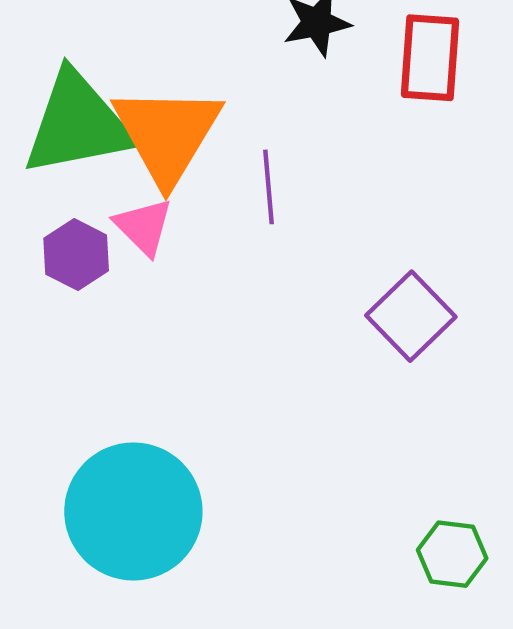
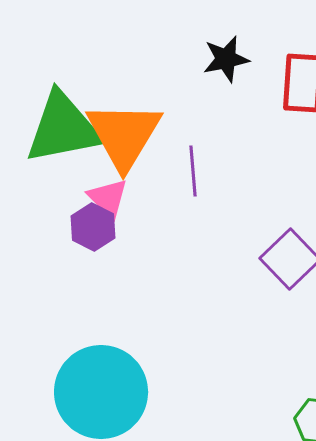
purple hexagon: (76, 255) -> (93, 227), moved

